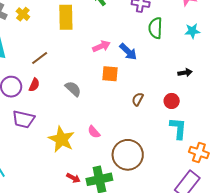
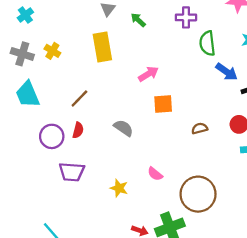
blue arrow: (128, 52) -> (227, 72), moved
brown semicircle: (138, 99) -> (200, 128), turned 56
yellow star: (61, 139) -> (119, 188), size x0.6

